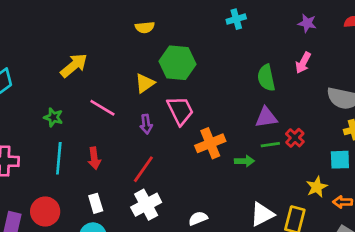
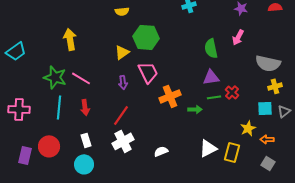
yellow arrow: (74, 65) -> (70, 39), turned -60
pink line: (102, 108) -> (81, 78), moved
green star: (53, 117) -> (55, 77), size x1.6

